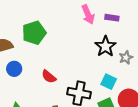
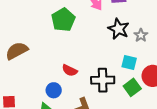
green pentagon: (34, 33) -> (63, 20), moved
blue circle: (14, 69) -> (54, 90), moved

